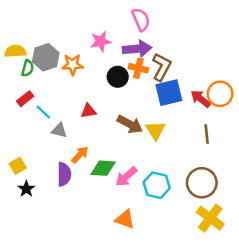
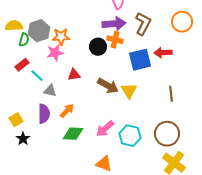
pink star: (101, 41) -> (55, 53), moved
brown L-shape: (162, 67) -> (143, 24), moved
orange circle: (220, 94) -> (182, 22), moved
red arrow: (201, 99) -> (163, 53), moved, turned -42
green diamond: (103, 168) -> (73, 134), moved
purple semicircle: (64, 174) -> (44, 114), moved

